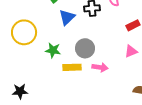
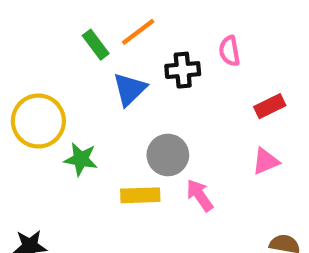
green star: (53, 50) -> (81, 159), moved
pink arrow: (100, 67) -> (200, 195), turned -133

